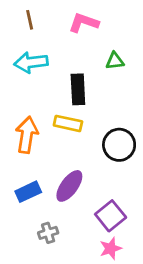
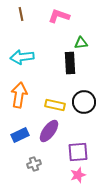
cyan arrow: (31, 62) -> (22, 57), moved
black rectangle: (78, 89) -> (70, 63), moved
yellow rectangle: (68, 123) -> (55, 105), moved
purple square: (111, 216) -> (78, 152), turned 35

